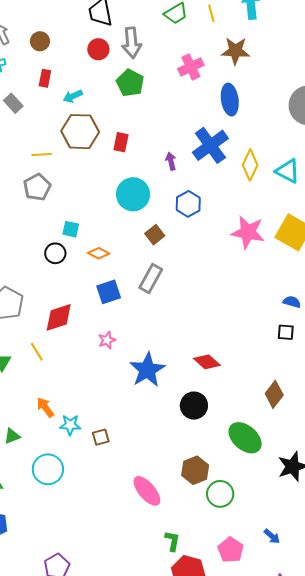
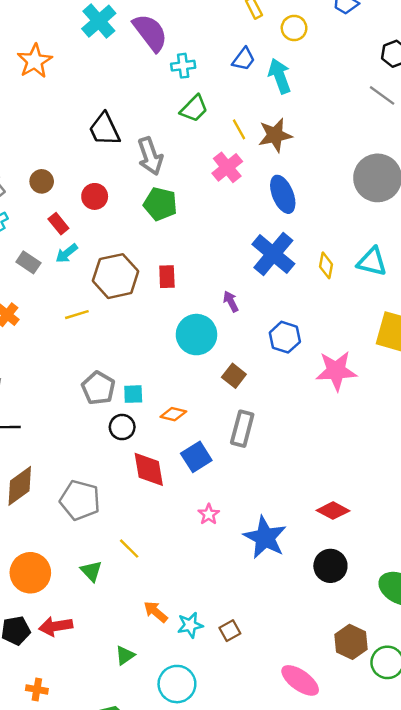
yellow line: (211, 13) -> (239, 129), moved
red circle: (98, 49) -> (95, 196), moved
red rectangle: (45, 78) -> (58, 224), turned -36
cyan arrow: (73, 96) -> (67, 253), moved
purple arrow: (171, 161) -> (231, 301), moved
yellow diamond: (250, 165) -> (326, 265), size x0.7
gray pentagon: (37, 187) -> (98, 388), moved
blue hexagon: (188, 204) -> (285, 337), moved
pink star: (248, 232) -> (336, 371), moved
red diamond: (59, 317) -> (149, 469), moved, turned -68

